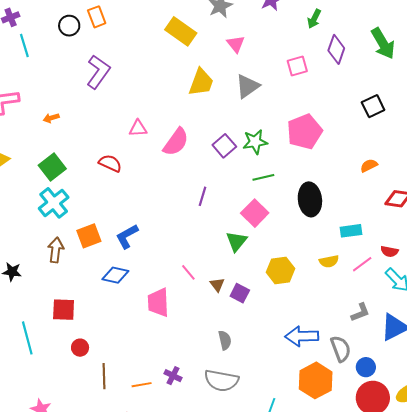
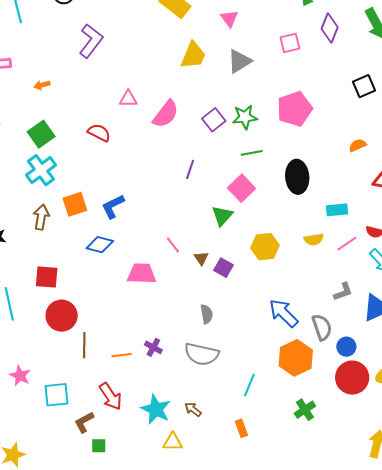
pink trapezoid: (158, 302) -> (142, 274), turned 92
blue arrow: (302, 336) -> (284, 313), turned 44
red circle: (80, 348) -> (62, 316), size x1.8

